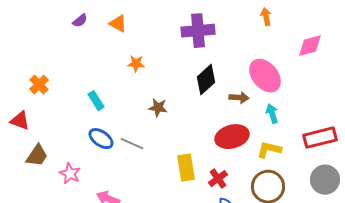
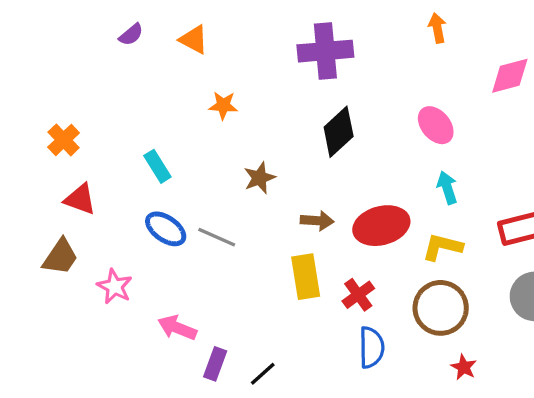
pink ellipse: (265, 76) -> (436, 125), size x0.7
brown arrow: (239, 98) -> (317, 221), moved
brown star: (158, 108) -> (260, 178), turned -30
red triangle: (20, 121) -> (80, 199), moved

